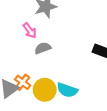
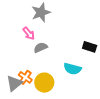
cyan semicircle: (67, 90) -> (72, 69), moved

